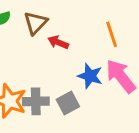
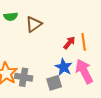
red arrow: (58, 42) -> (69, 43), moved, turned 96
gray square: (68, 103) -> (54, 83), moved

